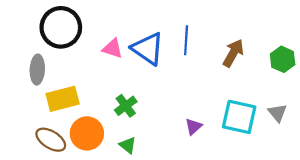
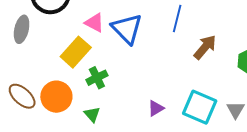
blue line: (186, 40) -> (177, 18), moved
yellow rectangle: (63, 99) -> (76, 52), moved, turned -44

